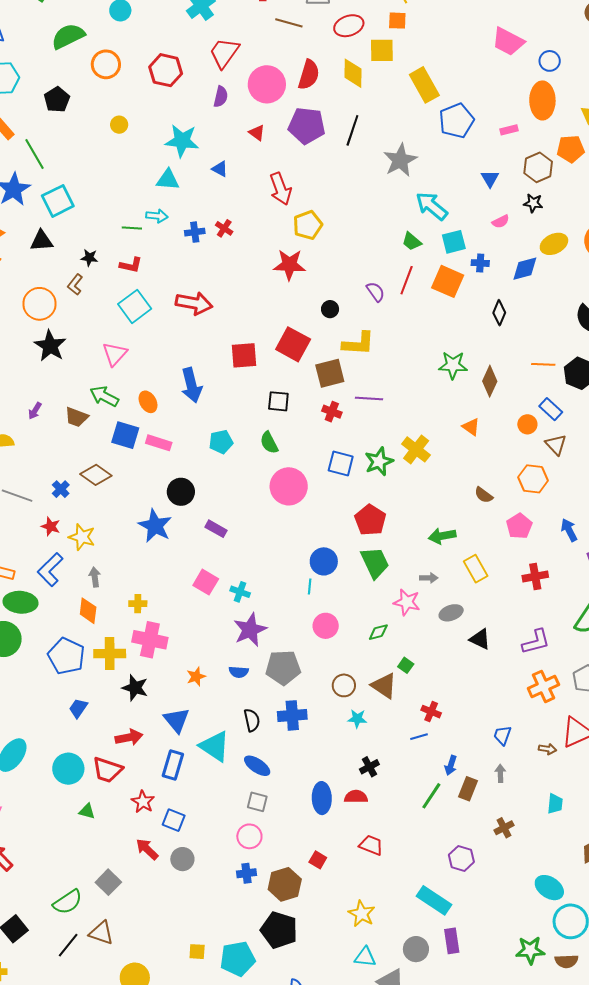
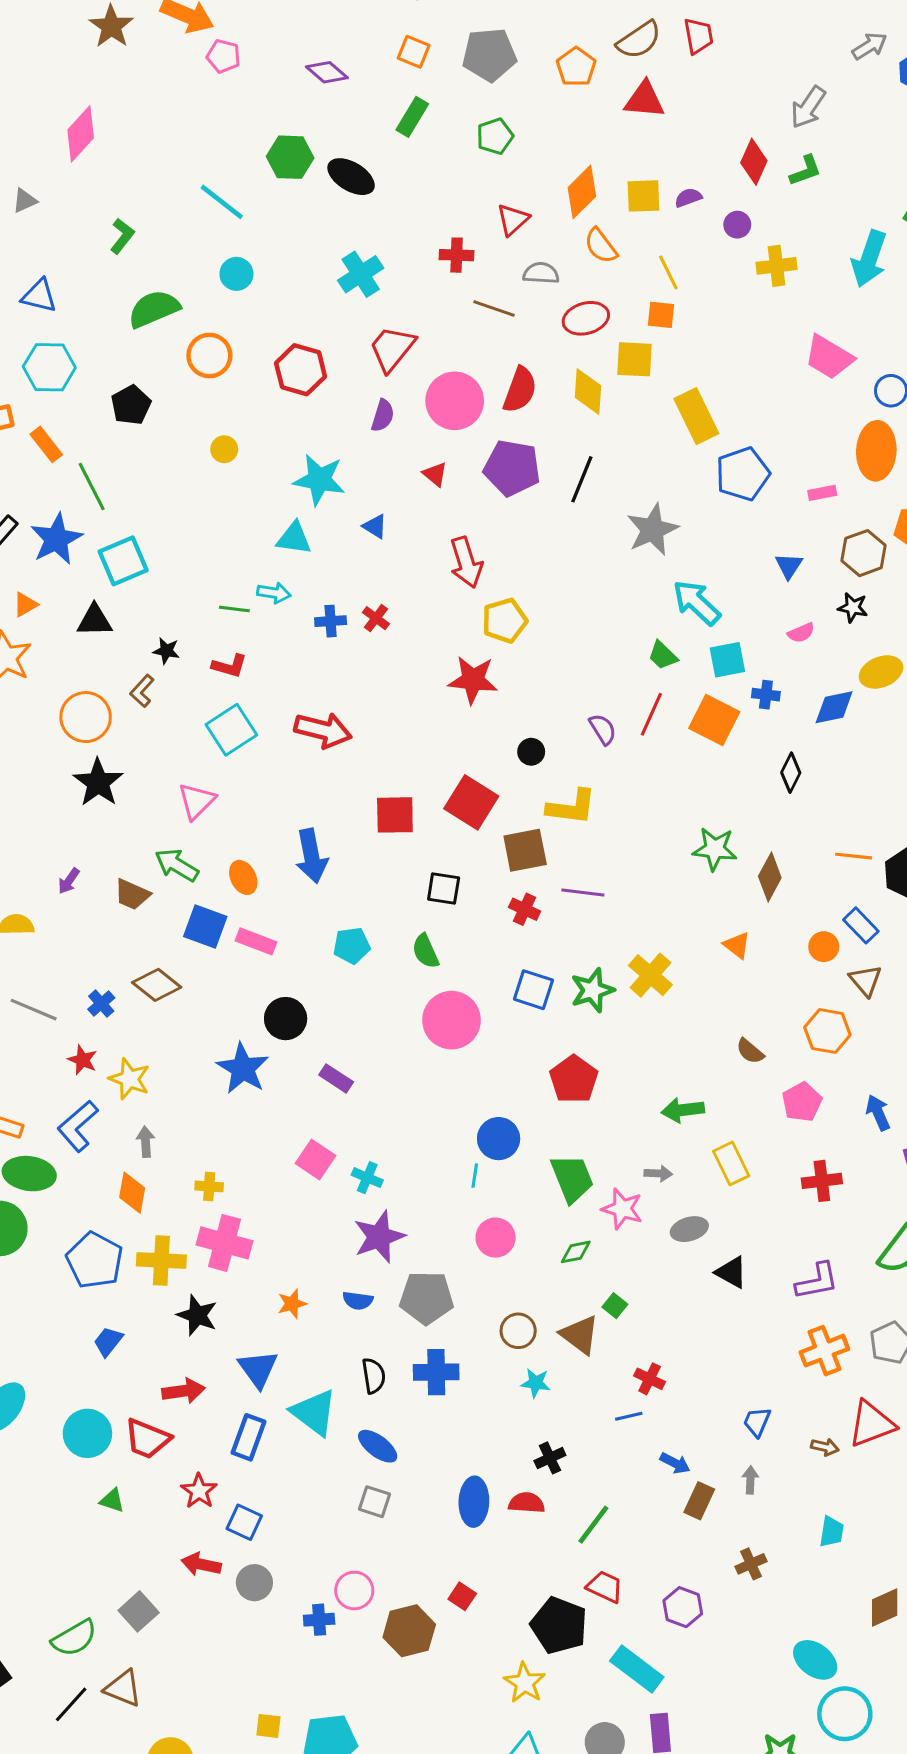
green trapezoid: (375, 563) -> (572, 1178), moved
blue arrow: (451, 765) -> (675, 1463), turned -84
green line: (431, 796) -> (593, 1525), moved
pink circle: (249, 836) -> (354, 1590), moved
red trapezoid: (371, 845) -> (605, 1587), moved
red arrow: (147, 849) -> (201, 1564), turned -35
blue cross: (246, 873) -> (319, 1620), moved
black pentagon: (279, 930) -> (559, 1625), moved

